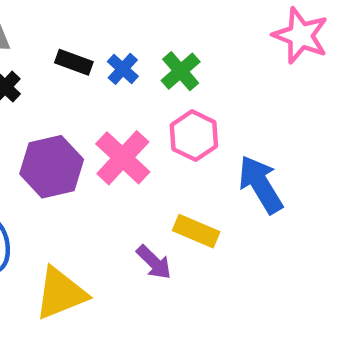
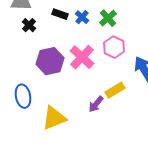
yellow rectangle: (196, 231) -> (115, 90), turned -54
purple arrow: (154, 262) -> (96, 104), turned 84

